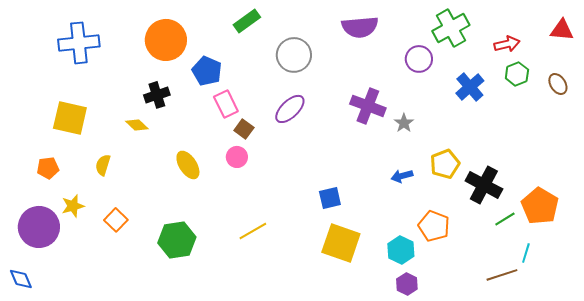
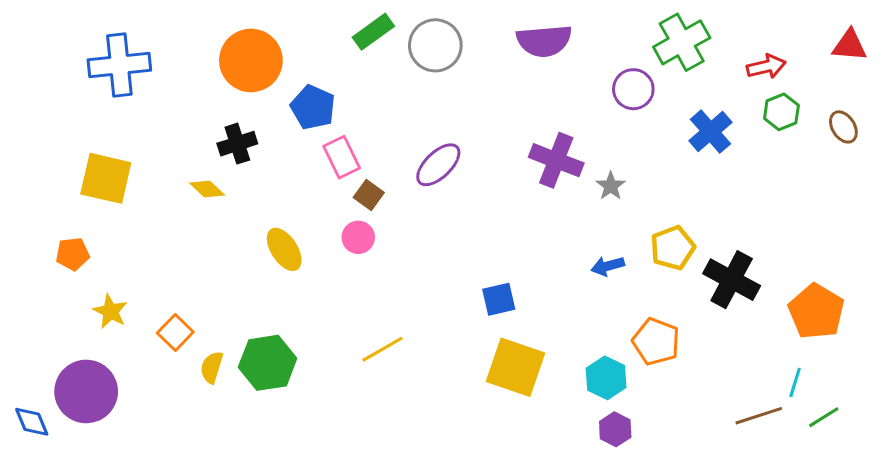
gray circle: (294, 55) -> (435, 45), moved
yellow semicircle: (103, 165) -> (212, 367), moved
yellow star: (73, 206) -> (110, 311), turned -30
green line: (505, 219) -> (824, 417), moved
purple circle: (39, 227) -> (86, 391), moved

